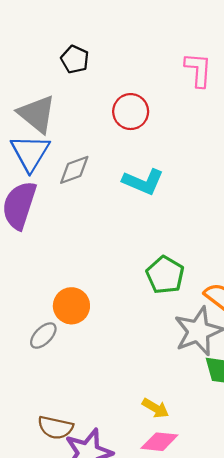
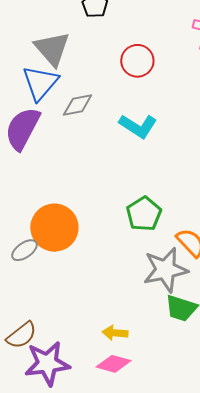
orange circle: (71, 306) -> (54, 228), size x1.4
yellow arrow: (156, 408) -> (115, 333), turned 145
brown semicircle: (55, 427) -> (22, 335), turned -60

